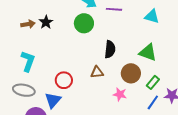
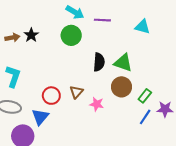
green triangle: (148, 52) -> (123, 63), moved
brown triangle: (97, 72) -> (76, 92), moved, turned -40
pink star: (120, 94) -> (97, 104), moved

